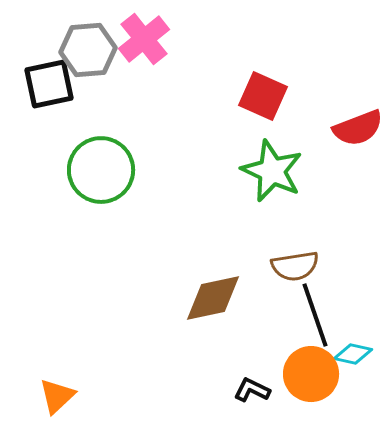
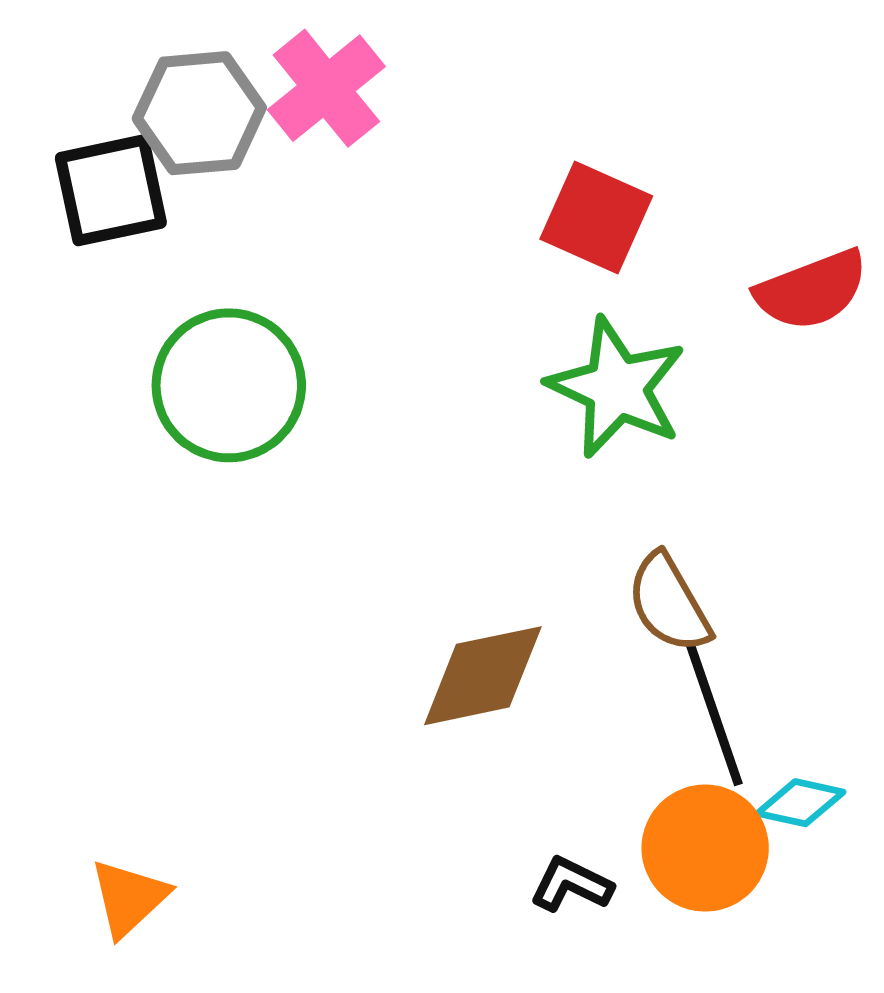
brown semicircle: (295, 266) -> (669, 603), turned 69

